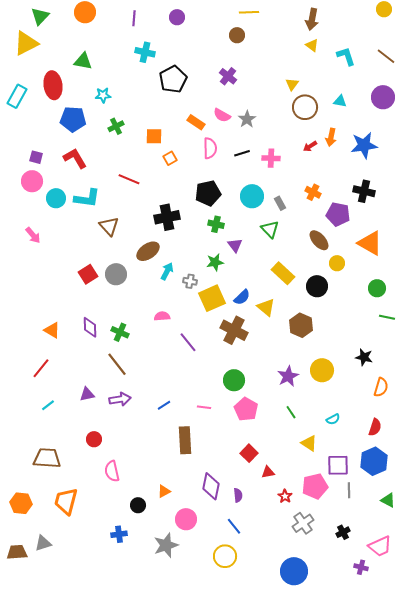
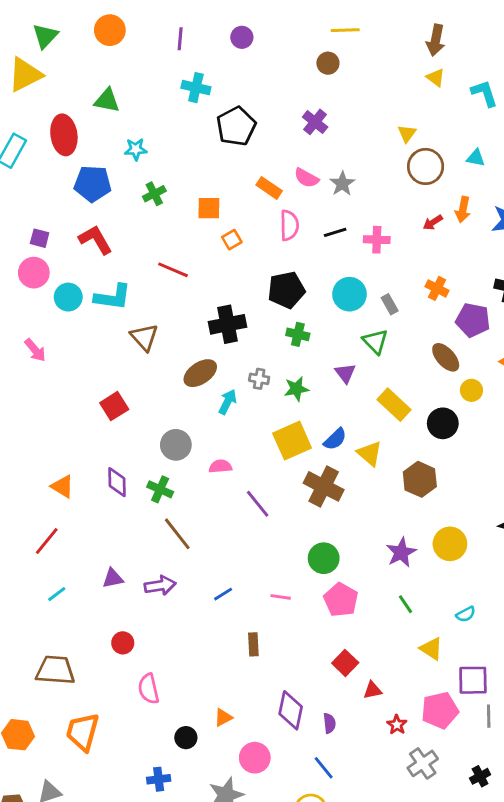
purple triangle: (235, 245) -> (345, 373), moved
gray circle: (116, 274) -> (176, 445), moved
gray cross: (190, 281) -> (259, 379), moved
brown line: (117, 364) -> (177, 534), moved
brown rectangle: (185, 440) -> (253, 644), size x0.6

